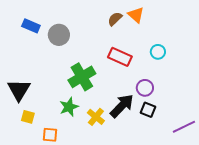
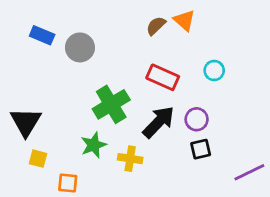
black arrow: (122, 106) -> (159, 122), moved
black square: (148, 110) -> (201, 149), turned -35
yellow cross: (96, 117) -> (130, 159), turned -30

